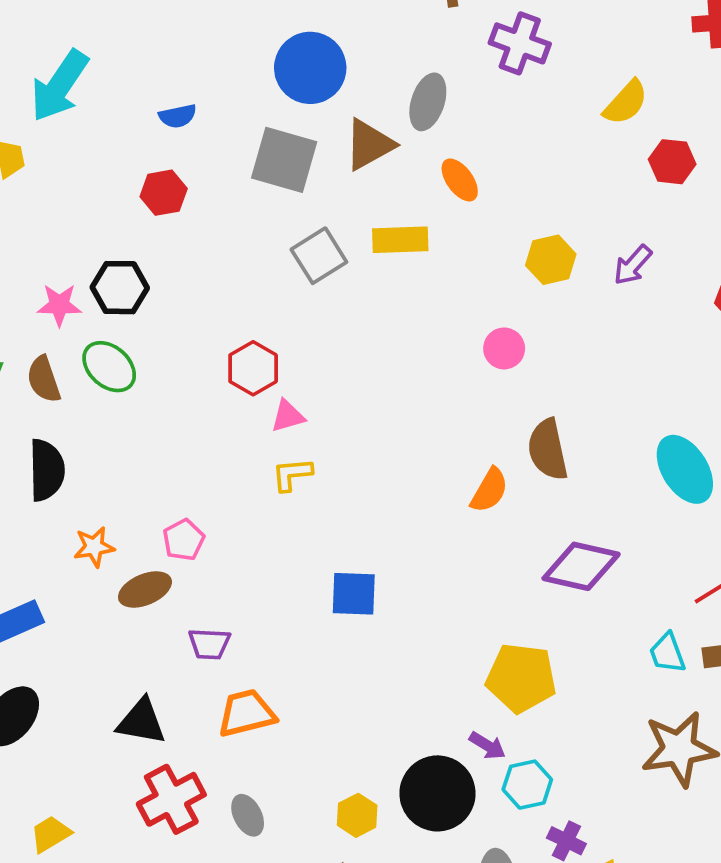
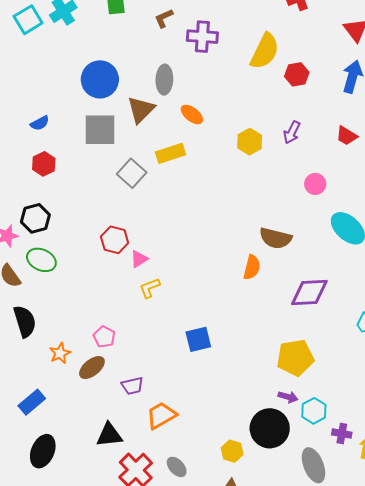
yellow semicircle: (626, 102) -> (265, 51), size x1.4
pink circle: (504, 348) -> (315, 184), moved
brown semicircle: (548, 450) -> (276, 238), turned -48

